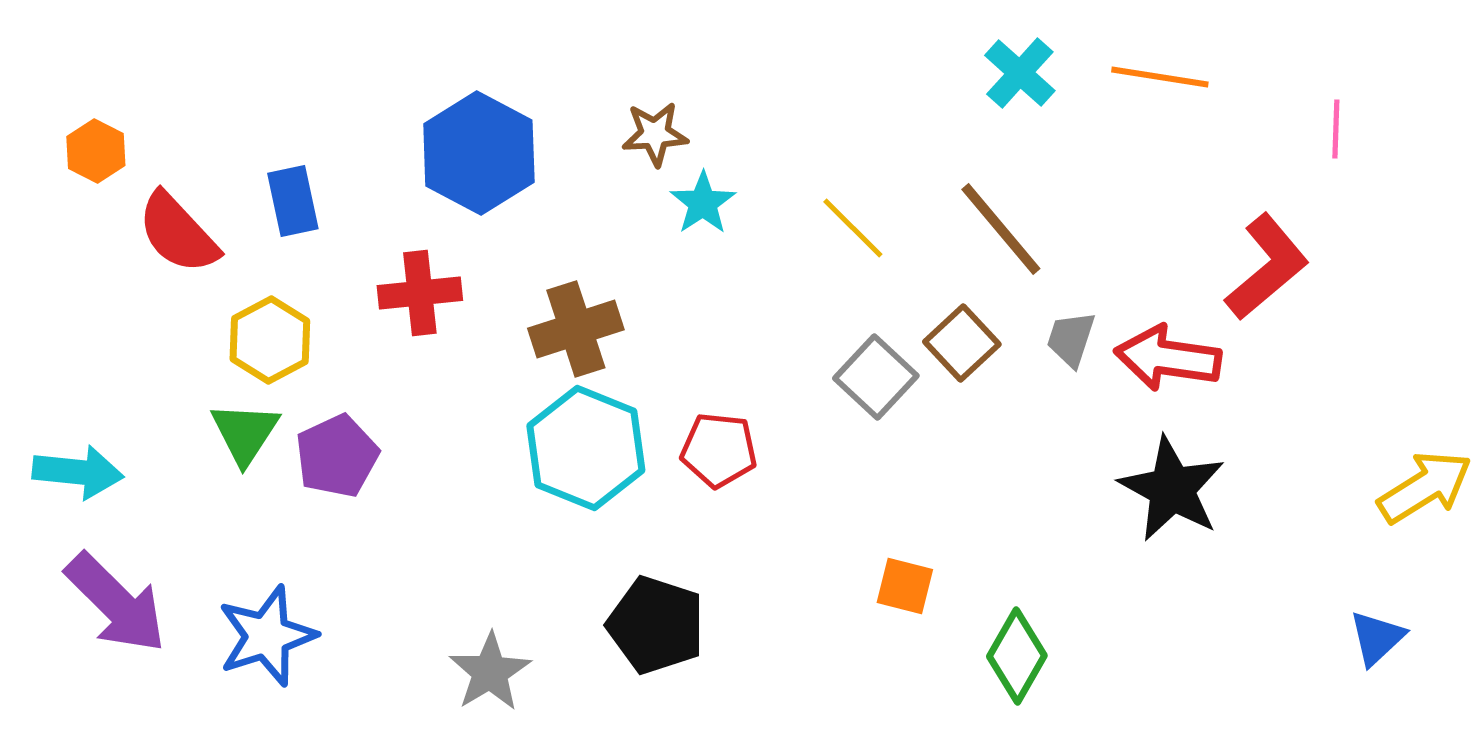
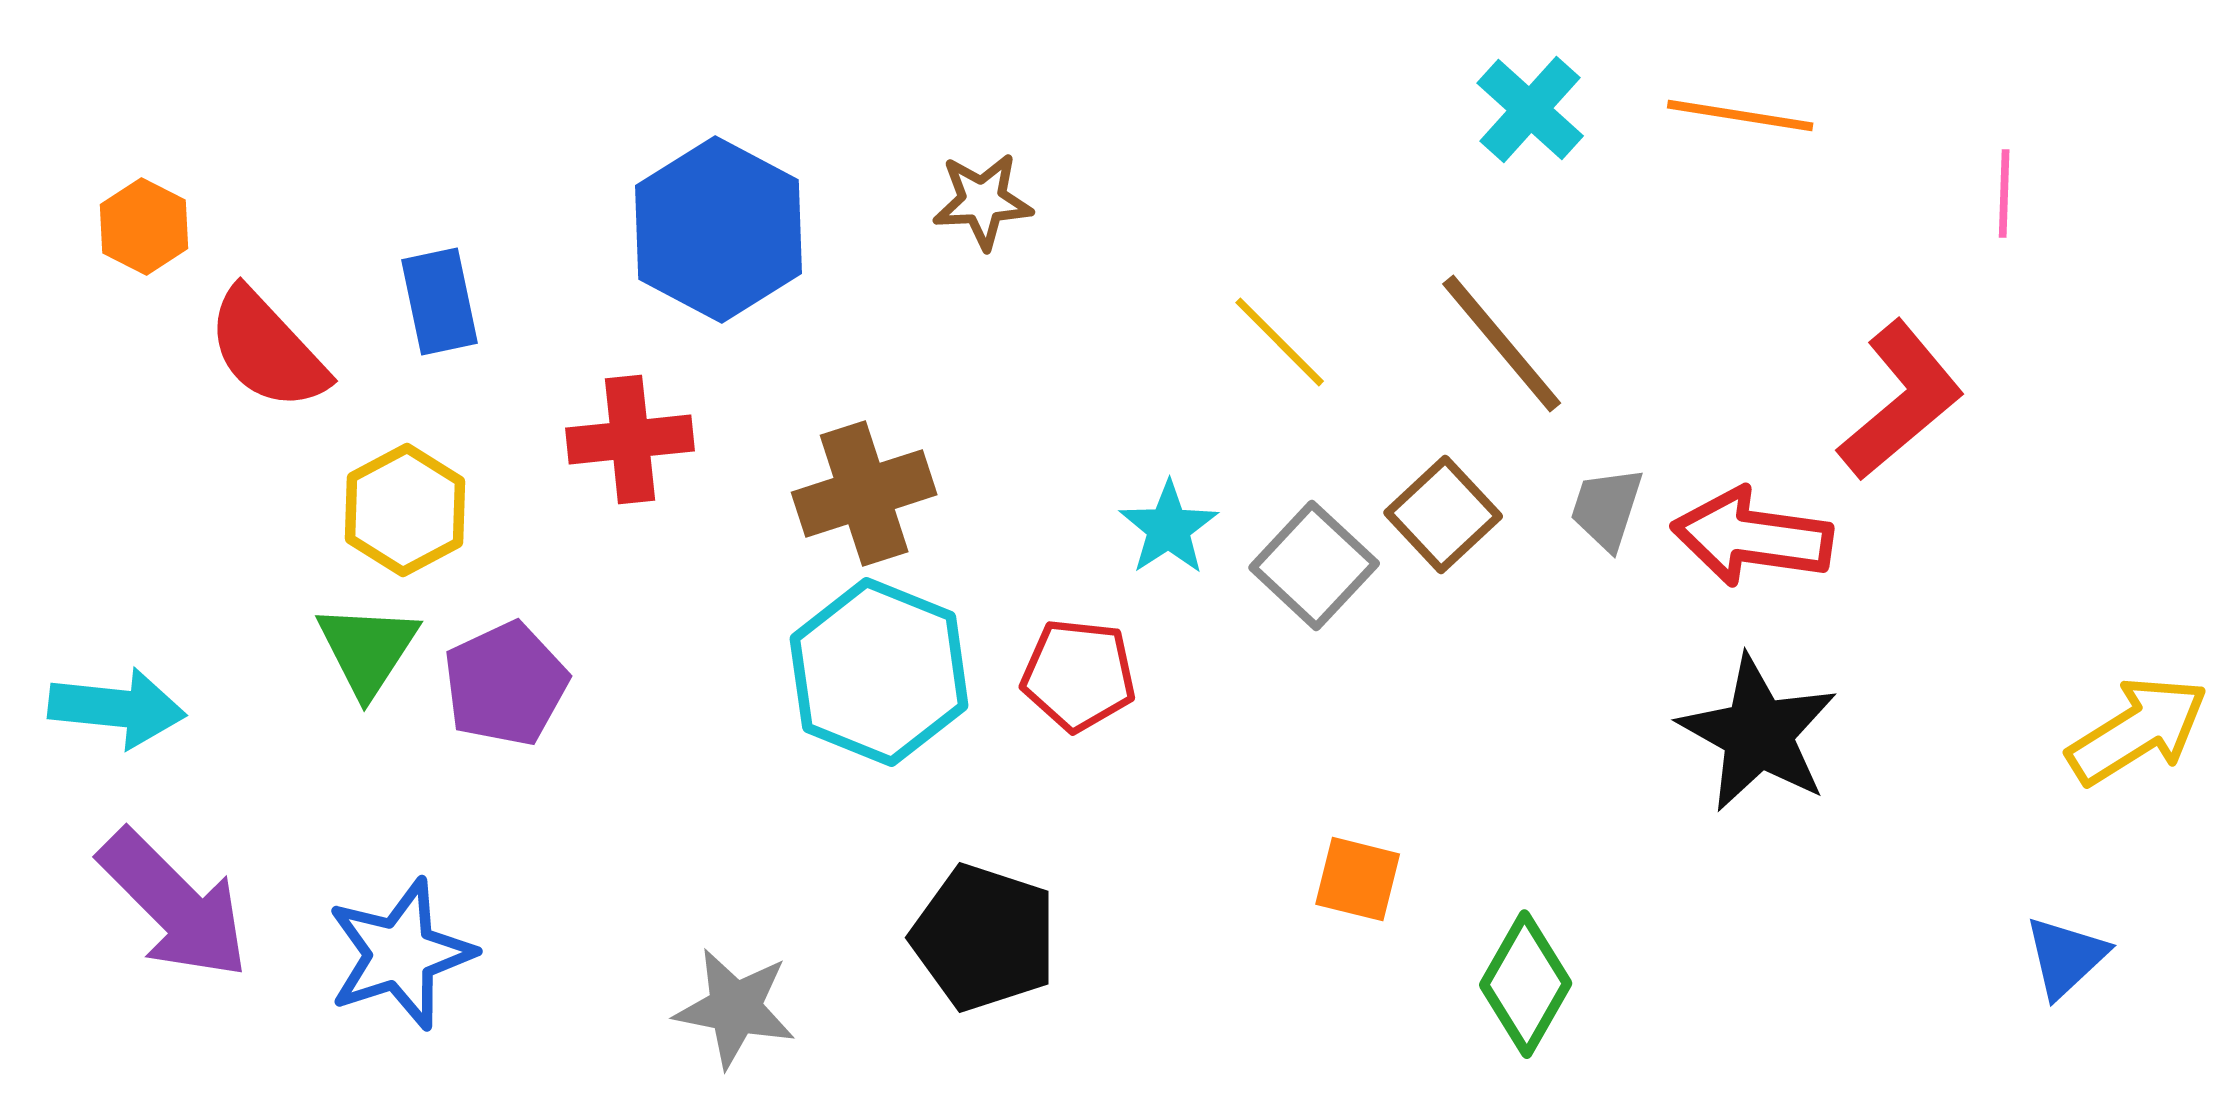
cyan star: (703, 203) -> (1169, 528), moved
gray star: (490, 672) -> (735, 1008), turned -30

